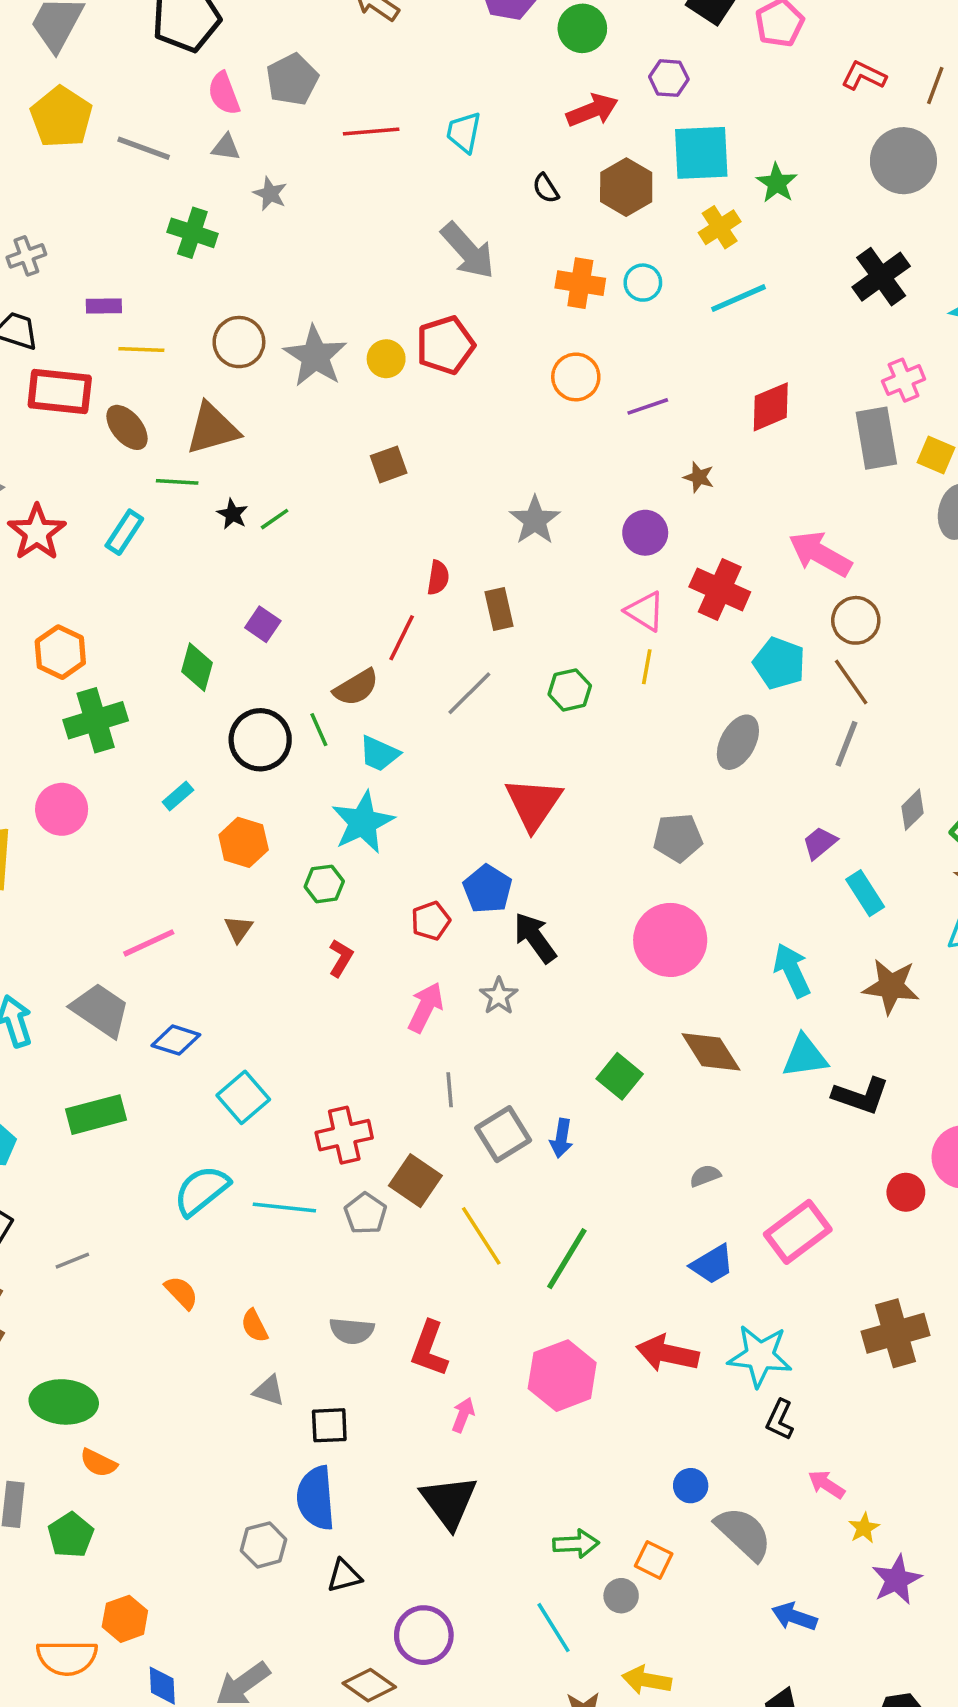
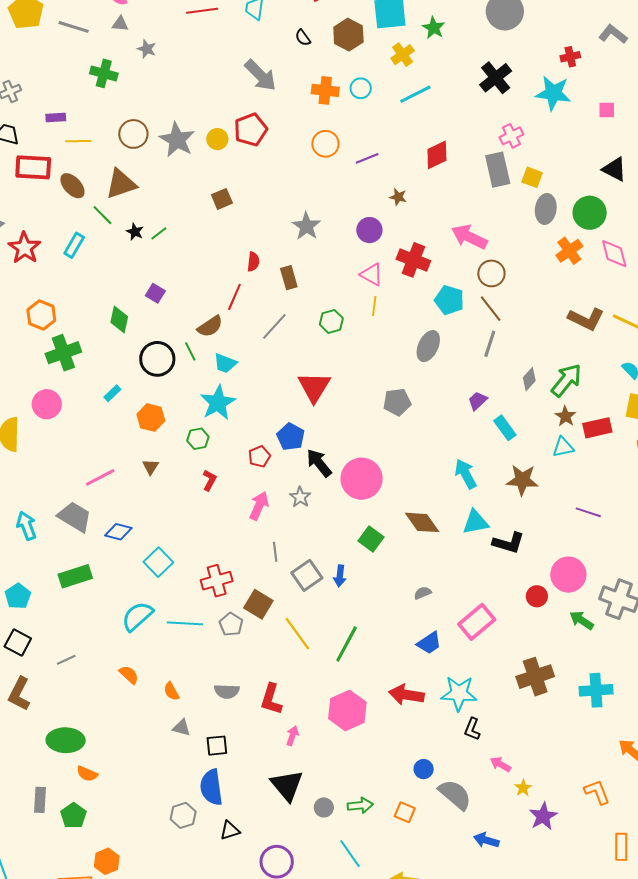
green line: (177, 482) -> (102, 215), turned 45
pink circle: (670, 940) -> (362, 479), moved
gray circle: (621, 1596) -> (324, 807), moved

